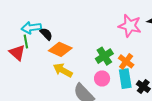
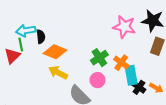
black semicircle: (46, 34) -> (41, 37), turned 40
red triangle: (17, 53) -> (12, 56), turned 36
cyan rectangle: (125, 79) -> (131, 75), moved

